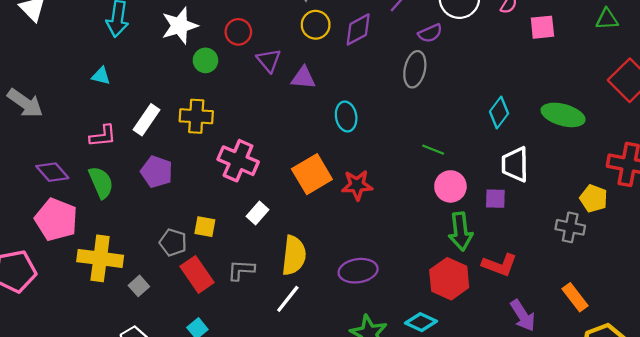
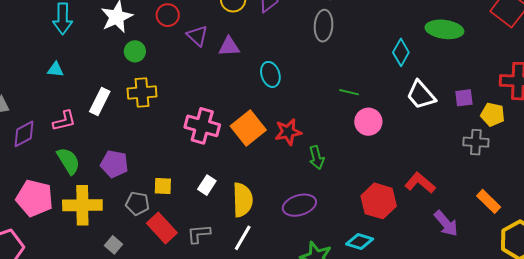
green circle: (205, 60) -> (135, 51), moved
green ellipse: (563, 115) -> (444, 29), moved
pink cross: (238, 161) -> (202, 126), moved
white trapezoid: (515, 164) -> (421, 95), turned -32
purple diamond: (52, 172) -> (24, 134), moved, turned -68
purple pentagon: (157, 172) -> (114, 164), moved
purple square: (495, 199) -> (464, 98), moved
white rectangle: (258, 213) -> (207, 185), moved
green arrow: (461, 231) -> (317, 158), moved, size x0.7
yellow cross: (100, 258) -> (82, 205), moved
red L-shape: (500, 265) -> (420, 183), turned -152
gray L-shape: (241, 270) -> (199, 234), moved

